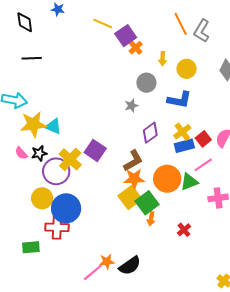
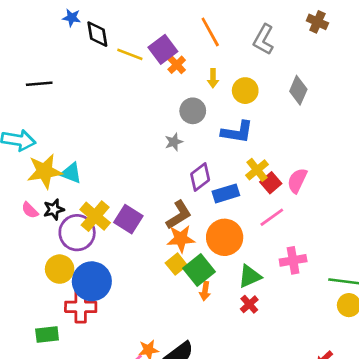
black diamond: (25, 22) -> (97, 34), moved
yellow line: (103, 24) -> (130, 54), moved
orange line: (181, 24) -> (210, 32), moved
yellow cross: (182, 132) -> (257, 170), moved
blue rectangle: (184, 146) -> (226, 193), moved
purple square: (95, 150) -> (128, 219), moved
green triangle: (189, 182) -> (250, 276), moved
yellow square: (130, 198) -> (176, 264), size x0.7

